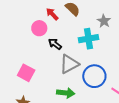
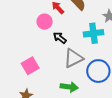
pink square: (26, 73) -> (30, 66), turned 30

